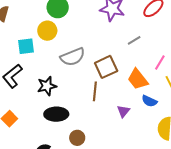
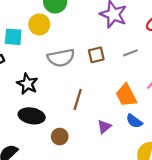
brown square: (106, 67) -> (96, 55), moved, size x0.7
black star: (47, 86) -> (27, 84), turned 30
brown circle: (77, 138) -> (60, 137), moved

